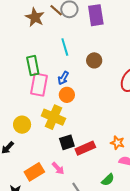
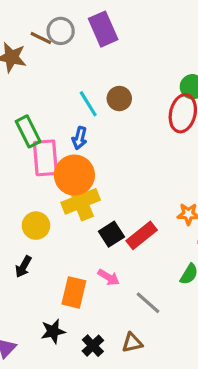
cyan line: (65, 47) -> (88, 104), moved
orange circle: (67, 95) -> (74, 175), moved, size x1.6
yellow cross: (53, 117) -> (81, 201), turned -30
orange rectangle: (34, 172) -> (74, 292), turned -30

